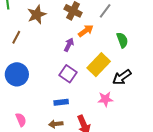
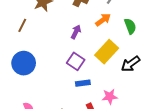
orange arrow: (86, 31) -> (103, 20), moved
pink star: (105, 99) -> (110, 97), moved
blue rectangle: (61, 102) -> (83, 83), moved

